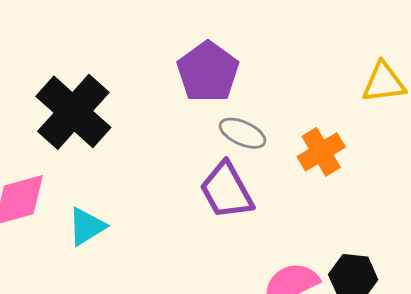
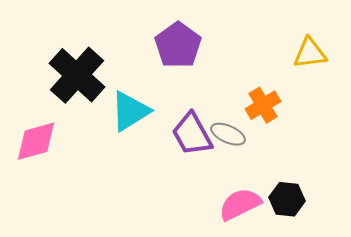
gray ellipse: (243, 133) -> (228, 134), moved
cyan triangle: (87, 226) -> (130, 111), moved, size x1.4

